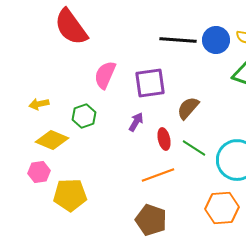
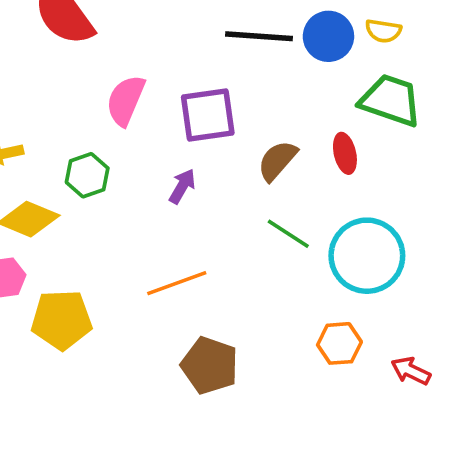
red ellipse: (164, 139) -> (345, 153), moved
orange line: (158, 175) -> (177, 283), moved
orange hexagon: (222, 208) -> (339, 343), size x0.7

